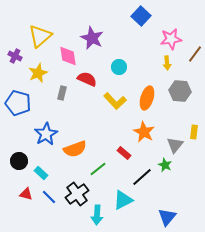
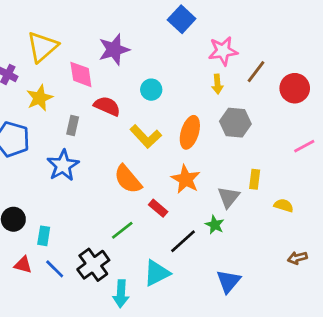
purple star: (92, 38) -> (114, 50), turned 30
blue star: (46, 134) -> (63, 165), moved
orange semicircle: (75, 149) -> (128, 179), moved, turned 70
cyan rectangle: (41, 173) -> (44, 236), turned 56
blue triangle: (167, 217) -> (228, 281), moved

